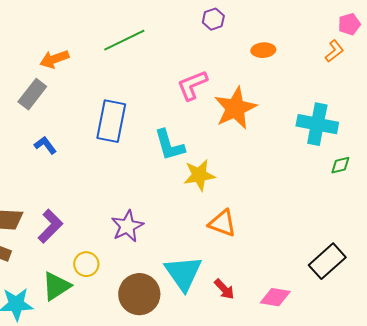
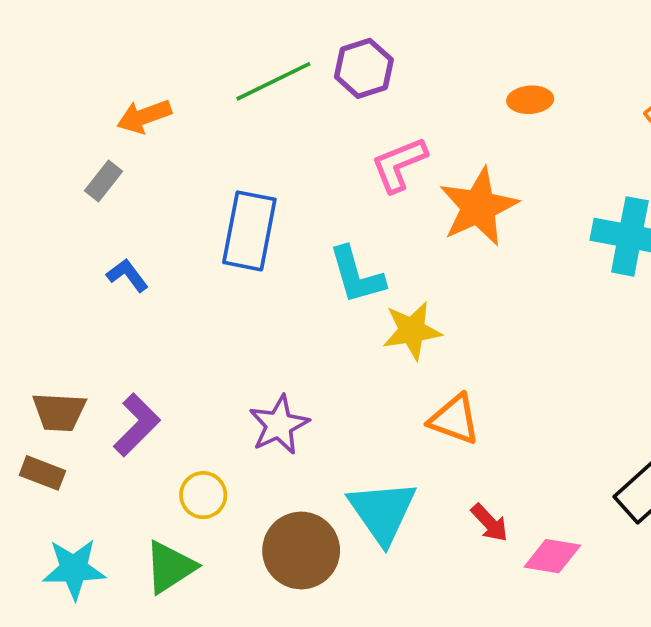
purple hexagon: (213, 19) -> (364, 68), moved, size x1.4
gray rectangle: (32, 94) -> (103, 181), size x0.7
green triangle: (56, 286) -> (170, 567), moved
red arrow: (224, 289) -> (490, 523), moved

